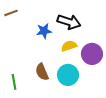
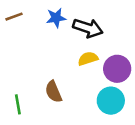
blue star: (44, 31) -> (56, 18), moved
cyan circle: (68, 75) -> (111, 101), moved

